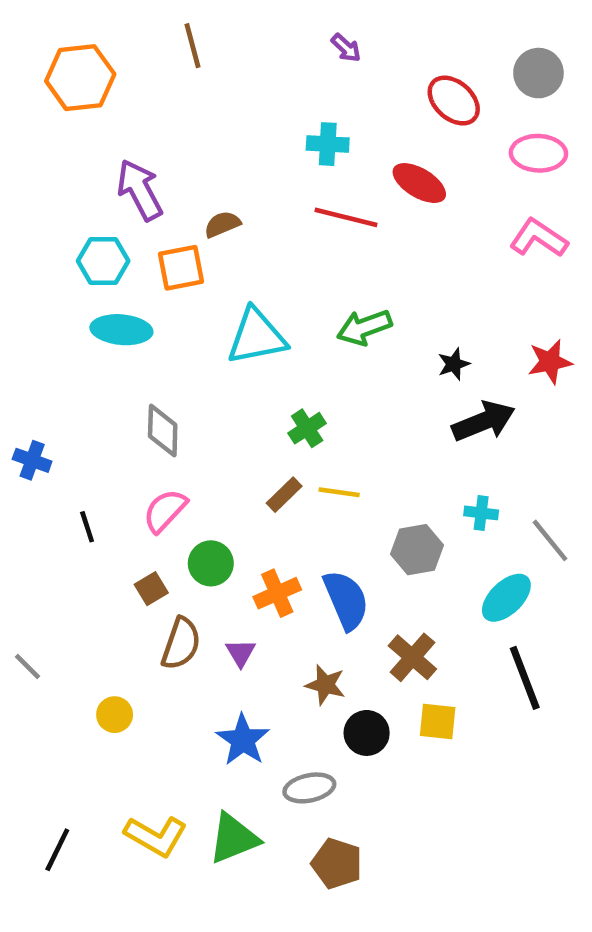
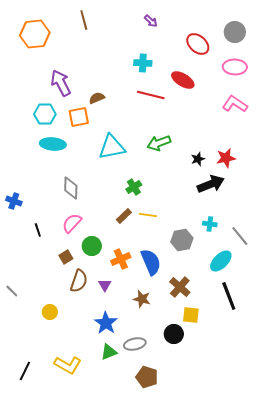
red star: (550, 362) -> (226, 158), moved
black circle: (367, 733) -> (174, 334), moved
green triangle: (234, 838) -> (109, 352), moved, size x0.7

